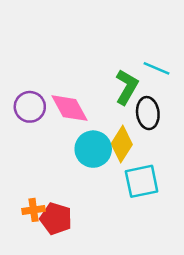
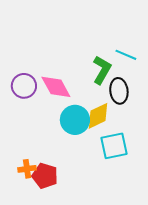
yellow diamond: (122, 144) -> (98, 116), turned 32

